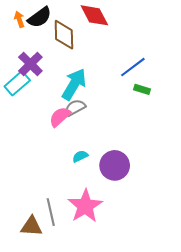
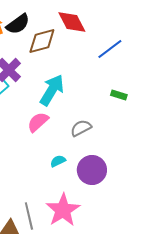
brown diamond: (64, 35) -> (42, 41), turned 76
blue line: (133, 67) -> (110, 49), moved
gray semicircle: (75, 108) -> (81, 128), moved

